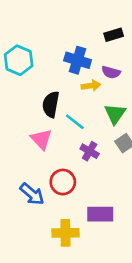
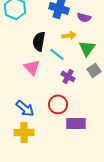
yellow arrow: (91, 86) -> (69, 35), moved
red circle: (63, 182) -> (58, 104), moved
yellow cross: (65, 233) -> (24, 132), moved

